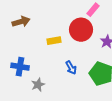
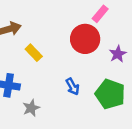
yellow rectangle: (54, 41) -> (34, 53), moved, turned 56

